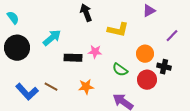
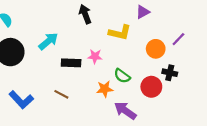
purple triangle: (149, 11) -> (143, 12), moved
orange circle: (145, 54) -> (156, 49), moved
brown line: (51, 87) -> (61, 94), moved
orange star: (86, 87) -> (105, 89), moved

